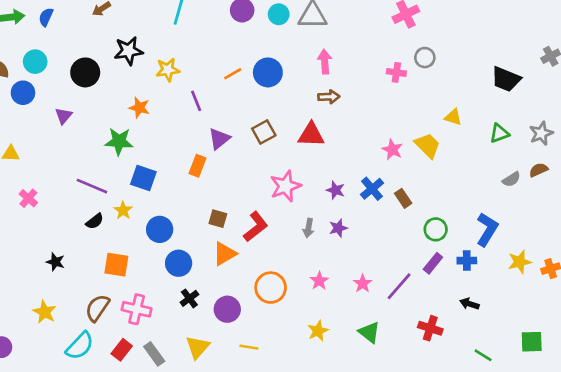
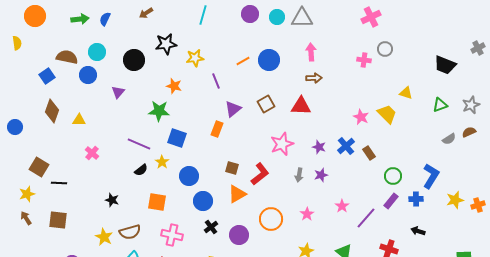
pink star: (363, 284) -> (342, 206), moved
brown semicircle: (97, 308) -> (130, 232), moved, turned -140

